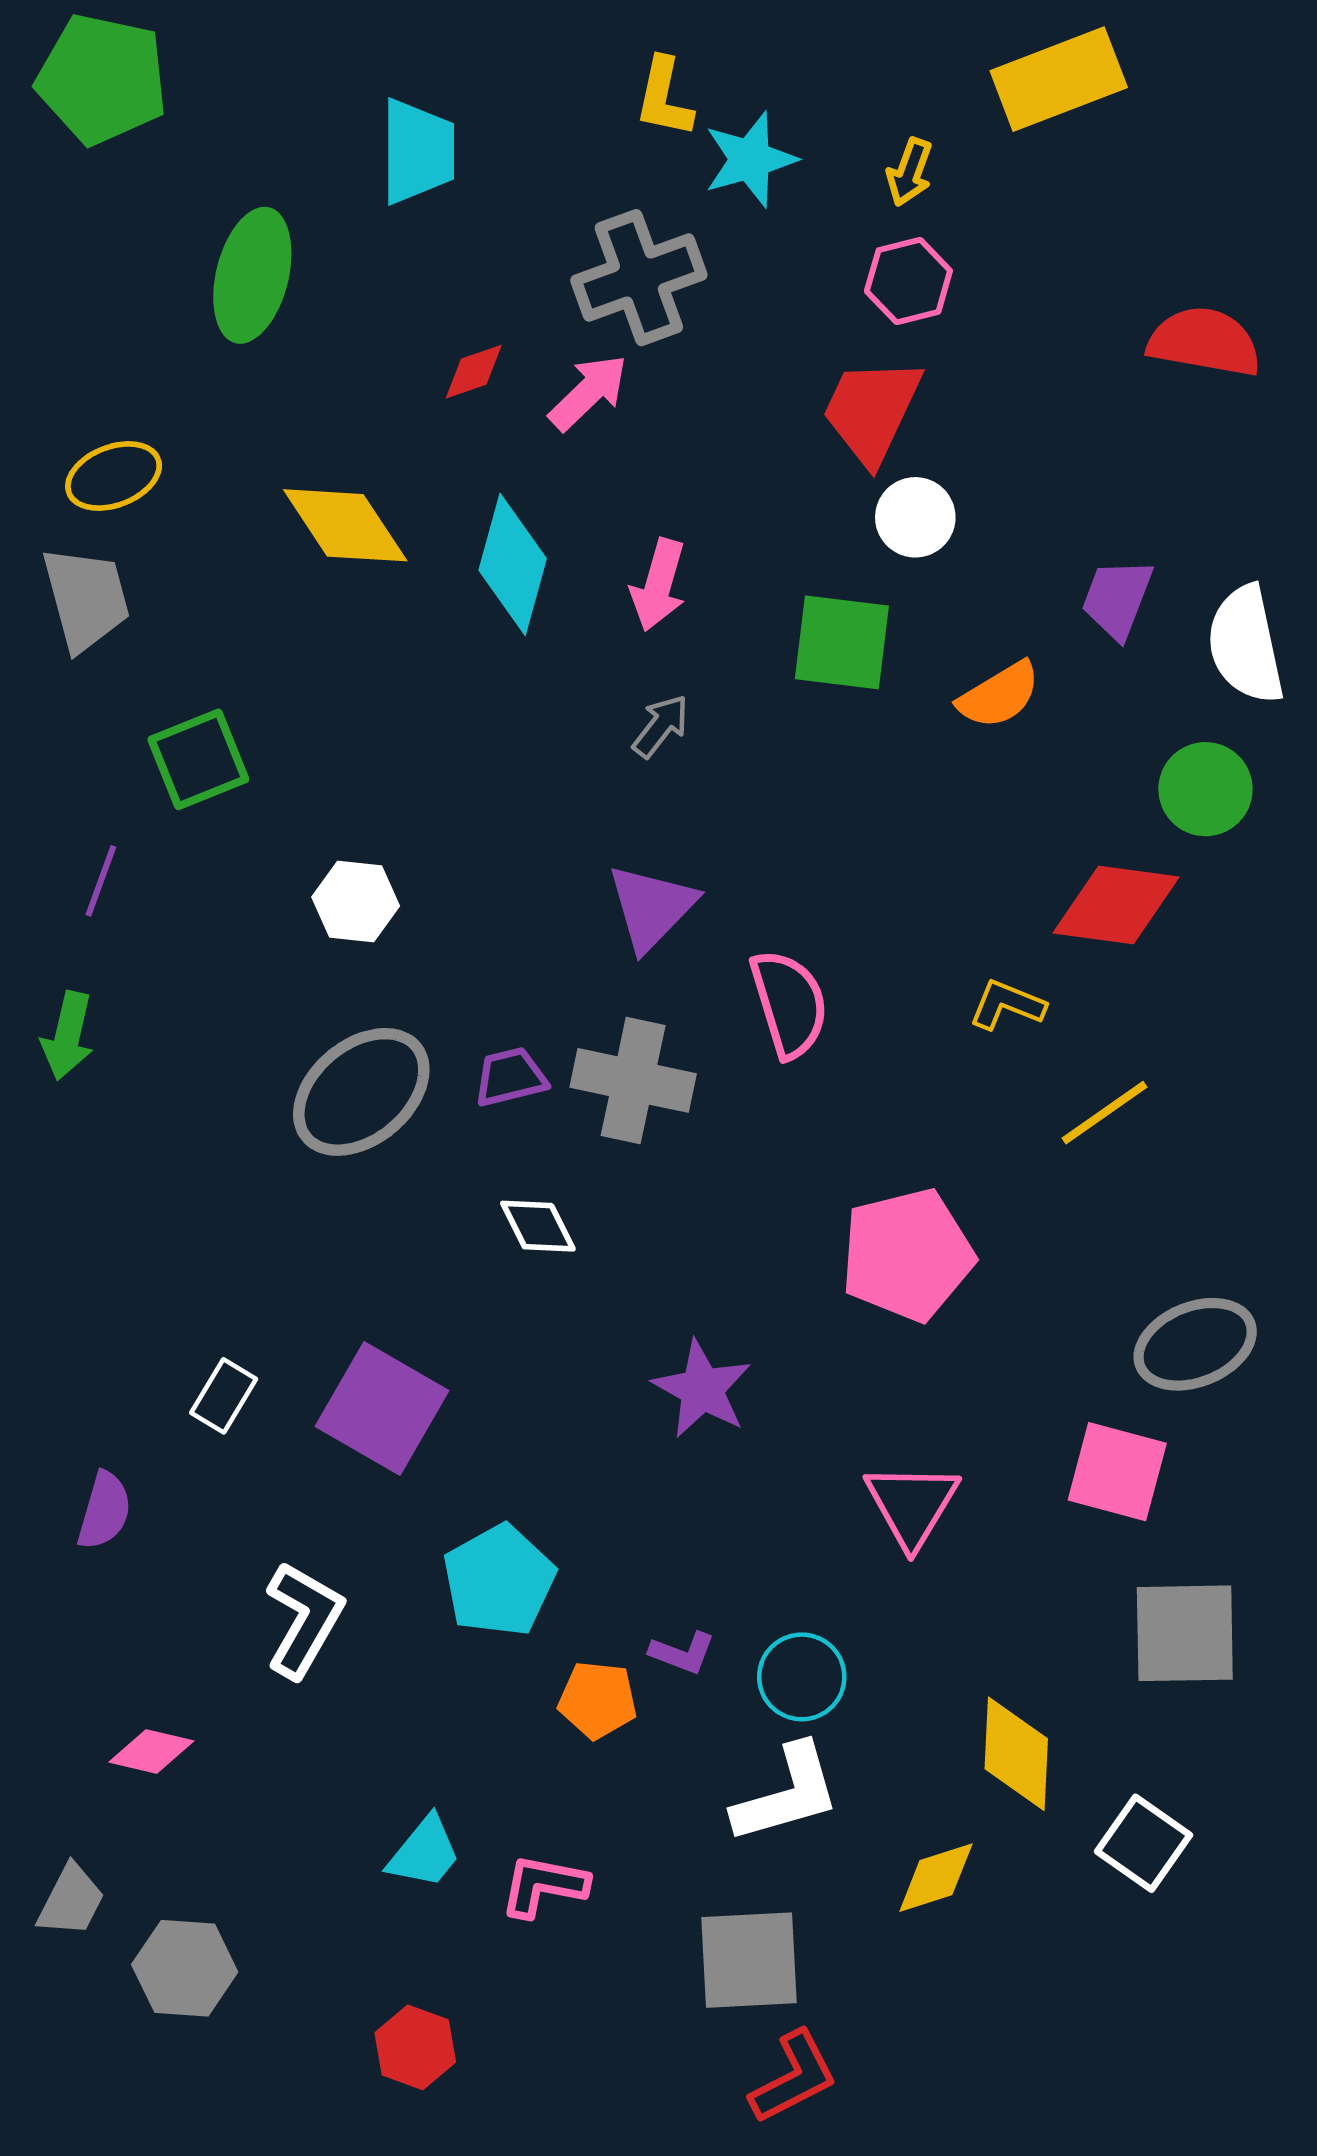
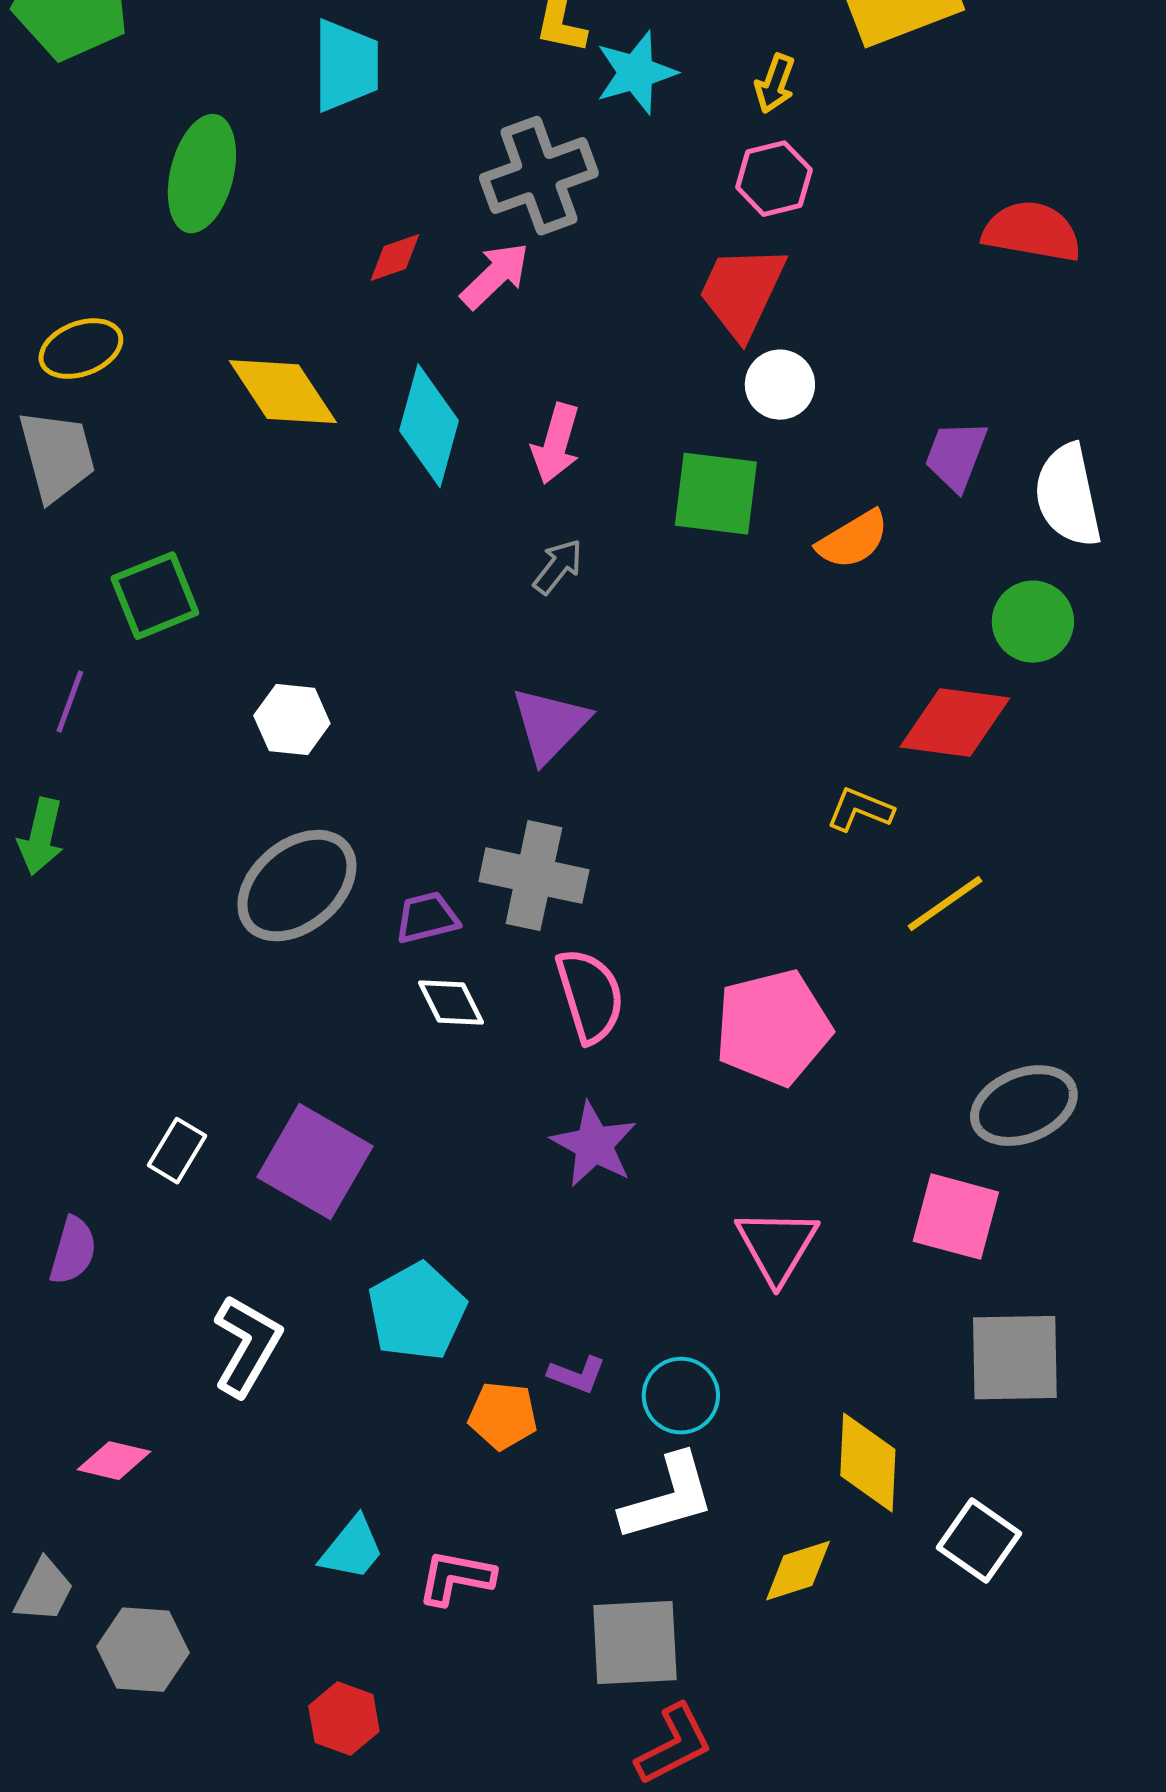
pink semicircle: (789, 1004) -> (590, 996), moved
purple trapezoid: (510, 1077) -> (427, 918), moved

